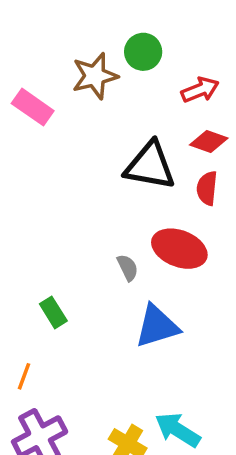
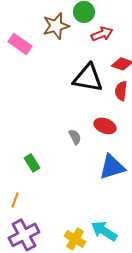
red arrow: (200, 90) -> (102, 34), moved
red ellipse: (179, 249) -> (105, 126), size x0.7
blue triangle: (157, 326) -> (112, 167), moved

